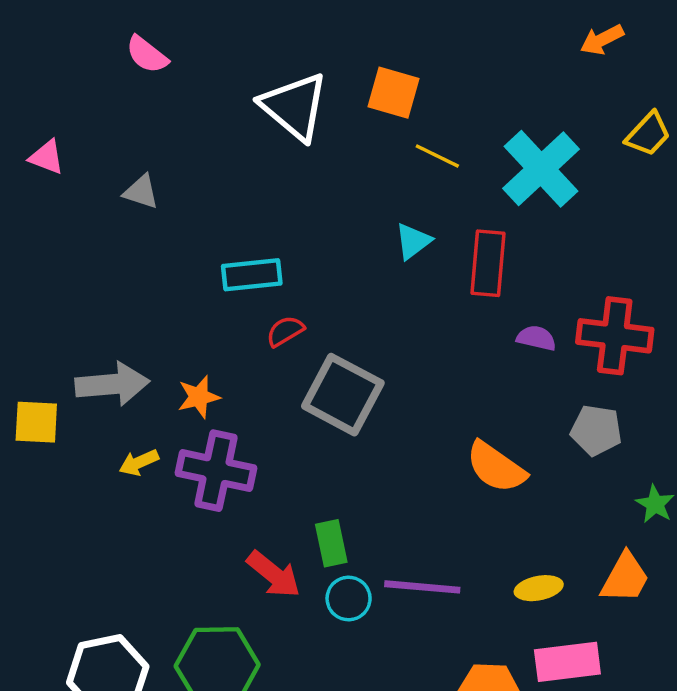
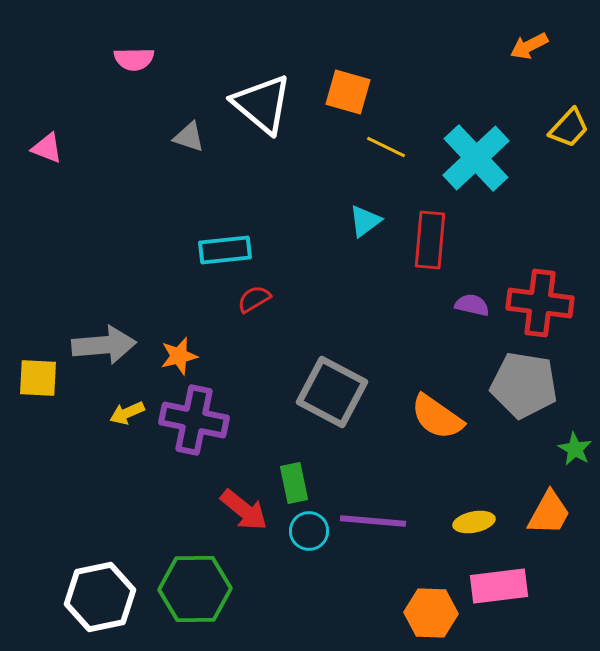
pink semicircle: (147, 55) -> (134, 59), turned -39
gray triangle: (141, 192) -> (189, 137), moved
gray square: (343, 395) -> (332, 392), moved
gray pentagon: (596, 430) -> (524, 385), size x1.5

